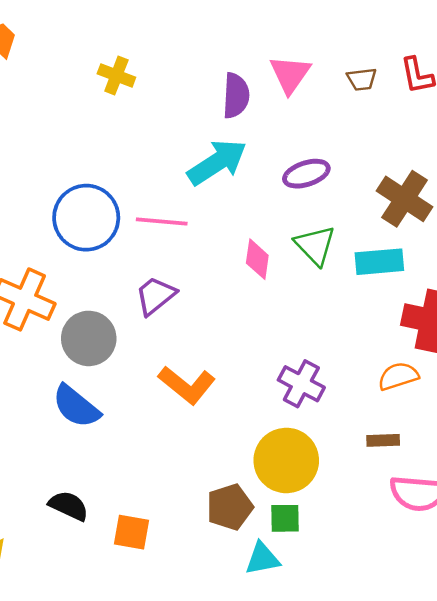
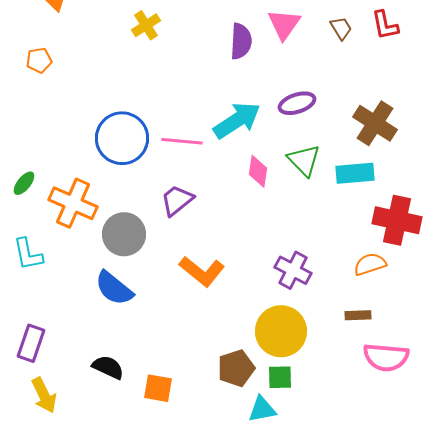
yellow cross: (116, 75) -> (146, 25), turned 36
brown trapezoid: (362, 79) -> (341, 28), turned -115
cyan arrow: (217, 162) -> (237, 120), moved

